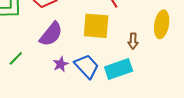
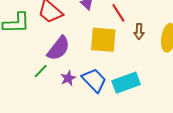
brown arrow: (133, 41) -> (139, 31), moved
green line: (16, 58) -> (41, 71), moved

